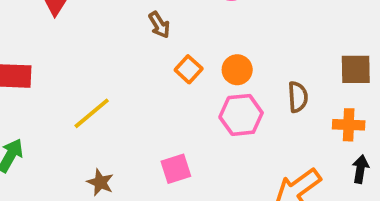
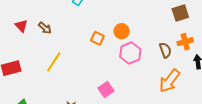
brown arrow: (159, 25) -> (45, 28), moved
brown semicircle: (298, 97) -> (165, 50), moved
yellow line: (92, 113) -> (54, 62), moved

